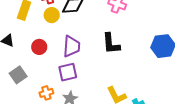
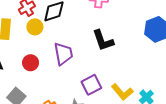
purple square: (68, 72) -> (91, 85), moved

